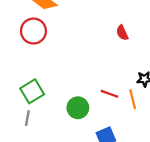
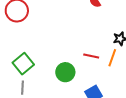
orange line: (133, 99) -> (112, 58), turned 42

